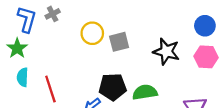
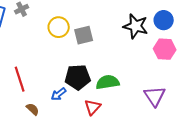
black star: (166, 52) -> (136, 26), moved

